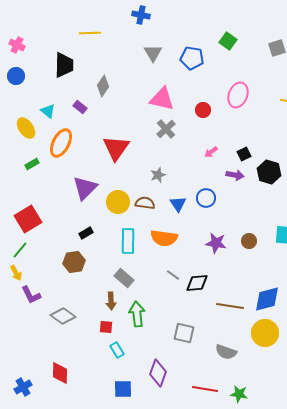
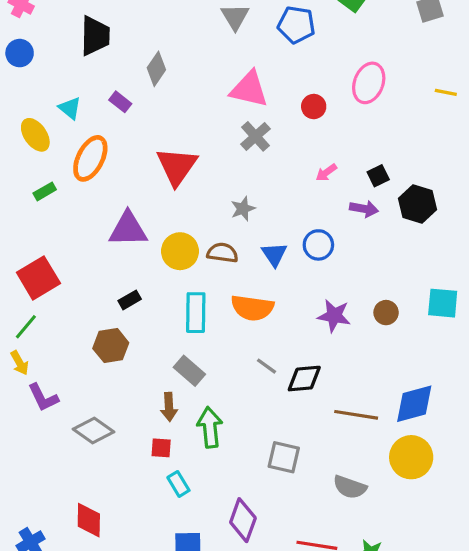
purple triangle: (85, 188) -> (128, 229), turned 44

